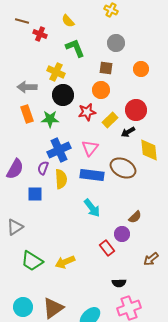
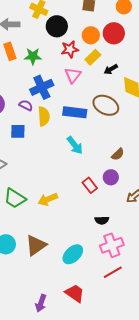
orange circle: (101, 90) -> (91, 35), moved
black circle: (63, 95) -> (57, 26), moved
red circle: (136, 110) -> (114, 33), moved
pink triangle: (90, 148) -> (73, 75), moved
purple semicircle: (43, 168) -> (26, 105), turned 96
purple circle: (122, 234) -> (111, 177), moved

